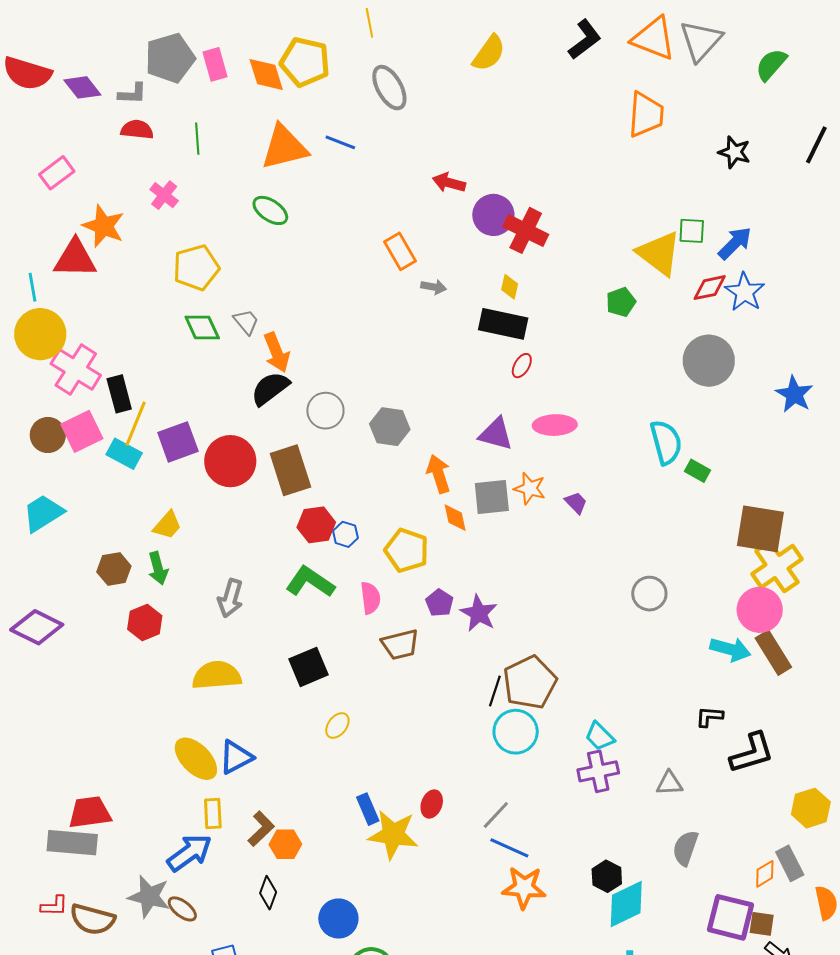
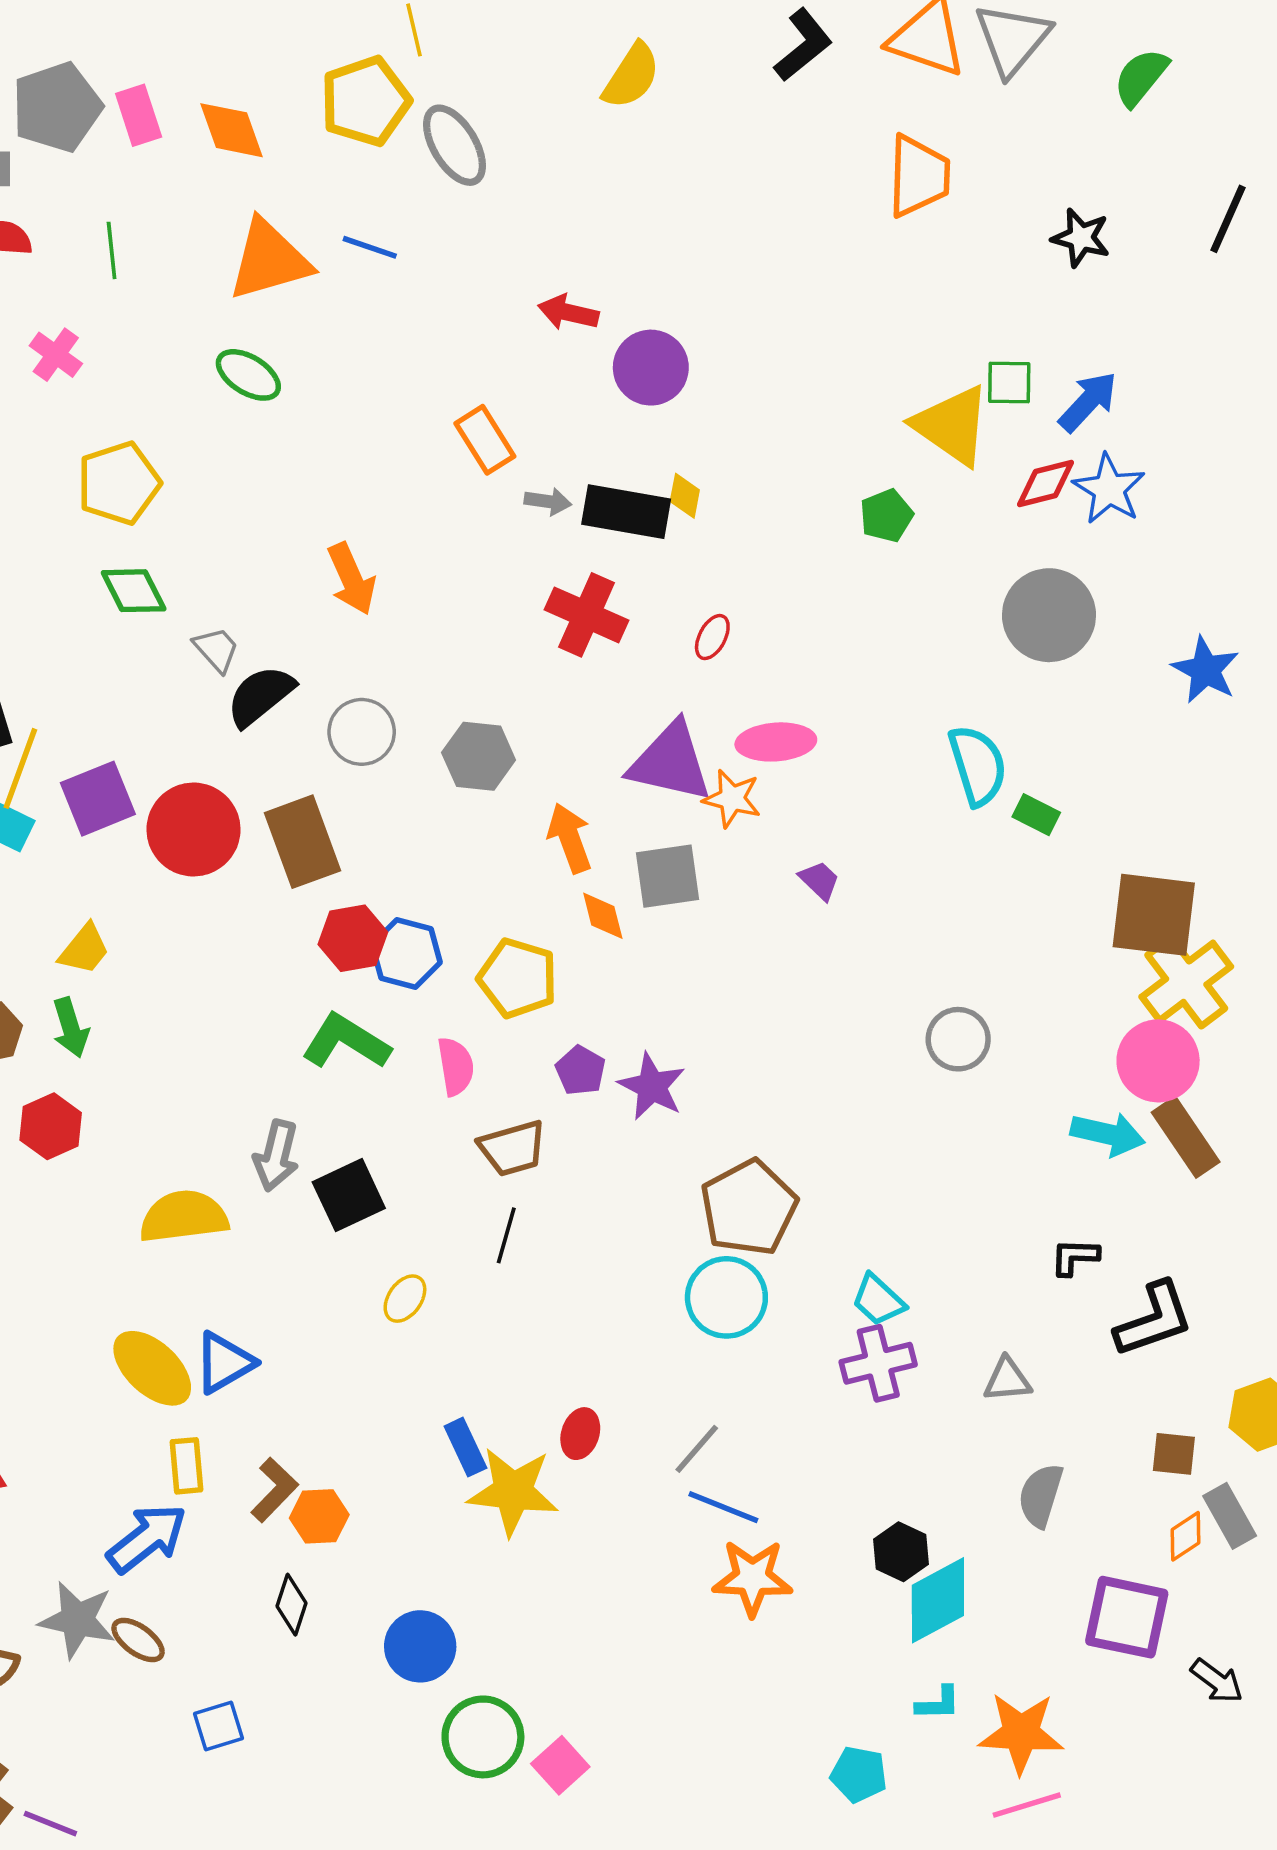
yellow pentagon: (305, 62) -> (365, 101), moved, turned -30
red cross: (526, 230) -> (587, 615), moved
gray trapezoid: (246, 322) -> (216, 649), moved
black rectangle: (503, 324) -> (626, 512), moved
orange arrow: (277, 352) -> (352, 579), moved
purple triangle: (496, 434) -> (670, 762), size x1.4
orange star: (530, 488) -> (732, 799), moved
blue hexagon: (345, 534) -> (406, 953), size x1.5
gray arrow: (230, 598) -> (276, 1156), moved
black line: (495, 691) -> (506, 1235), moved
brown square: (762, 924) -> (1174, 1454), moved

